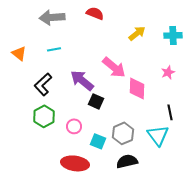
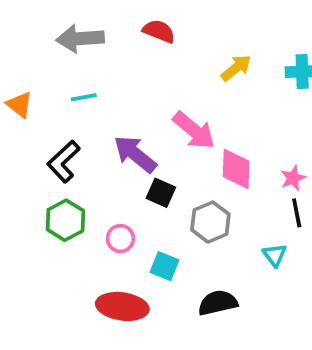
pink star: (168, 72) -> (293, 178), moved
gray hexagon: (123, 133) -> (210, 222), moved
cyan triangle: (158, 135) -> (275, 255), size x0.6

